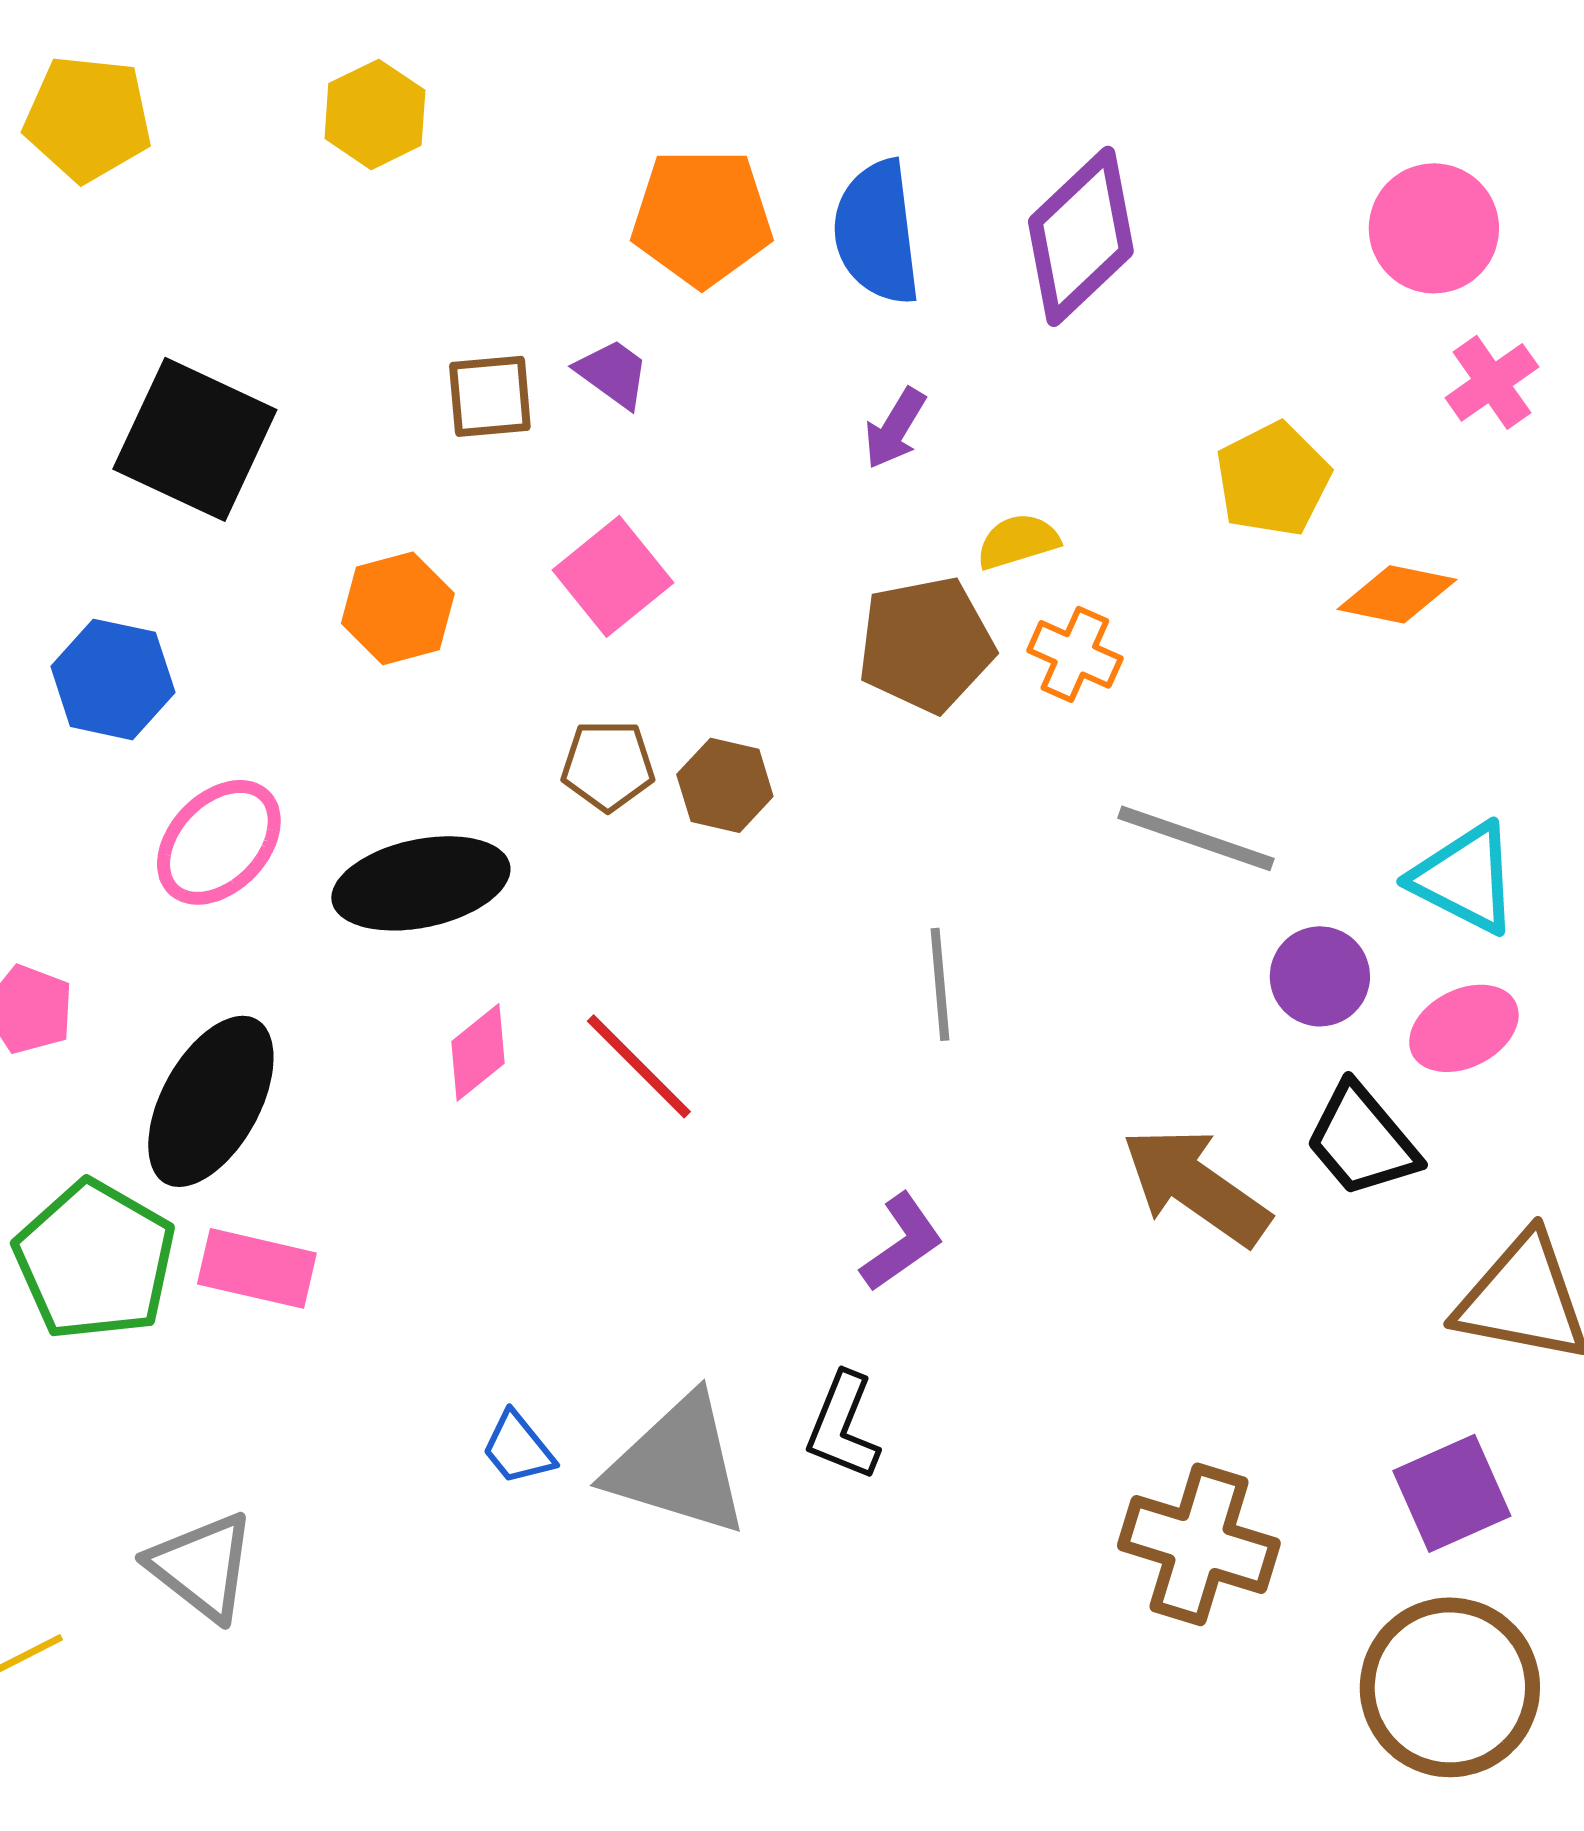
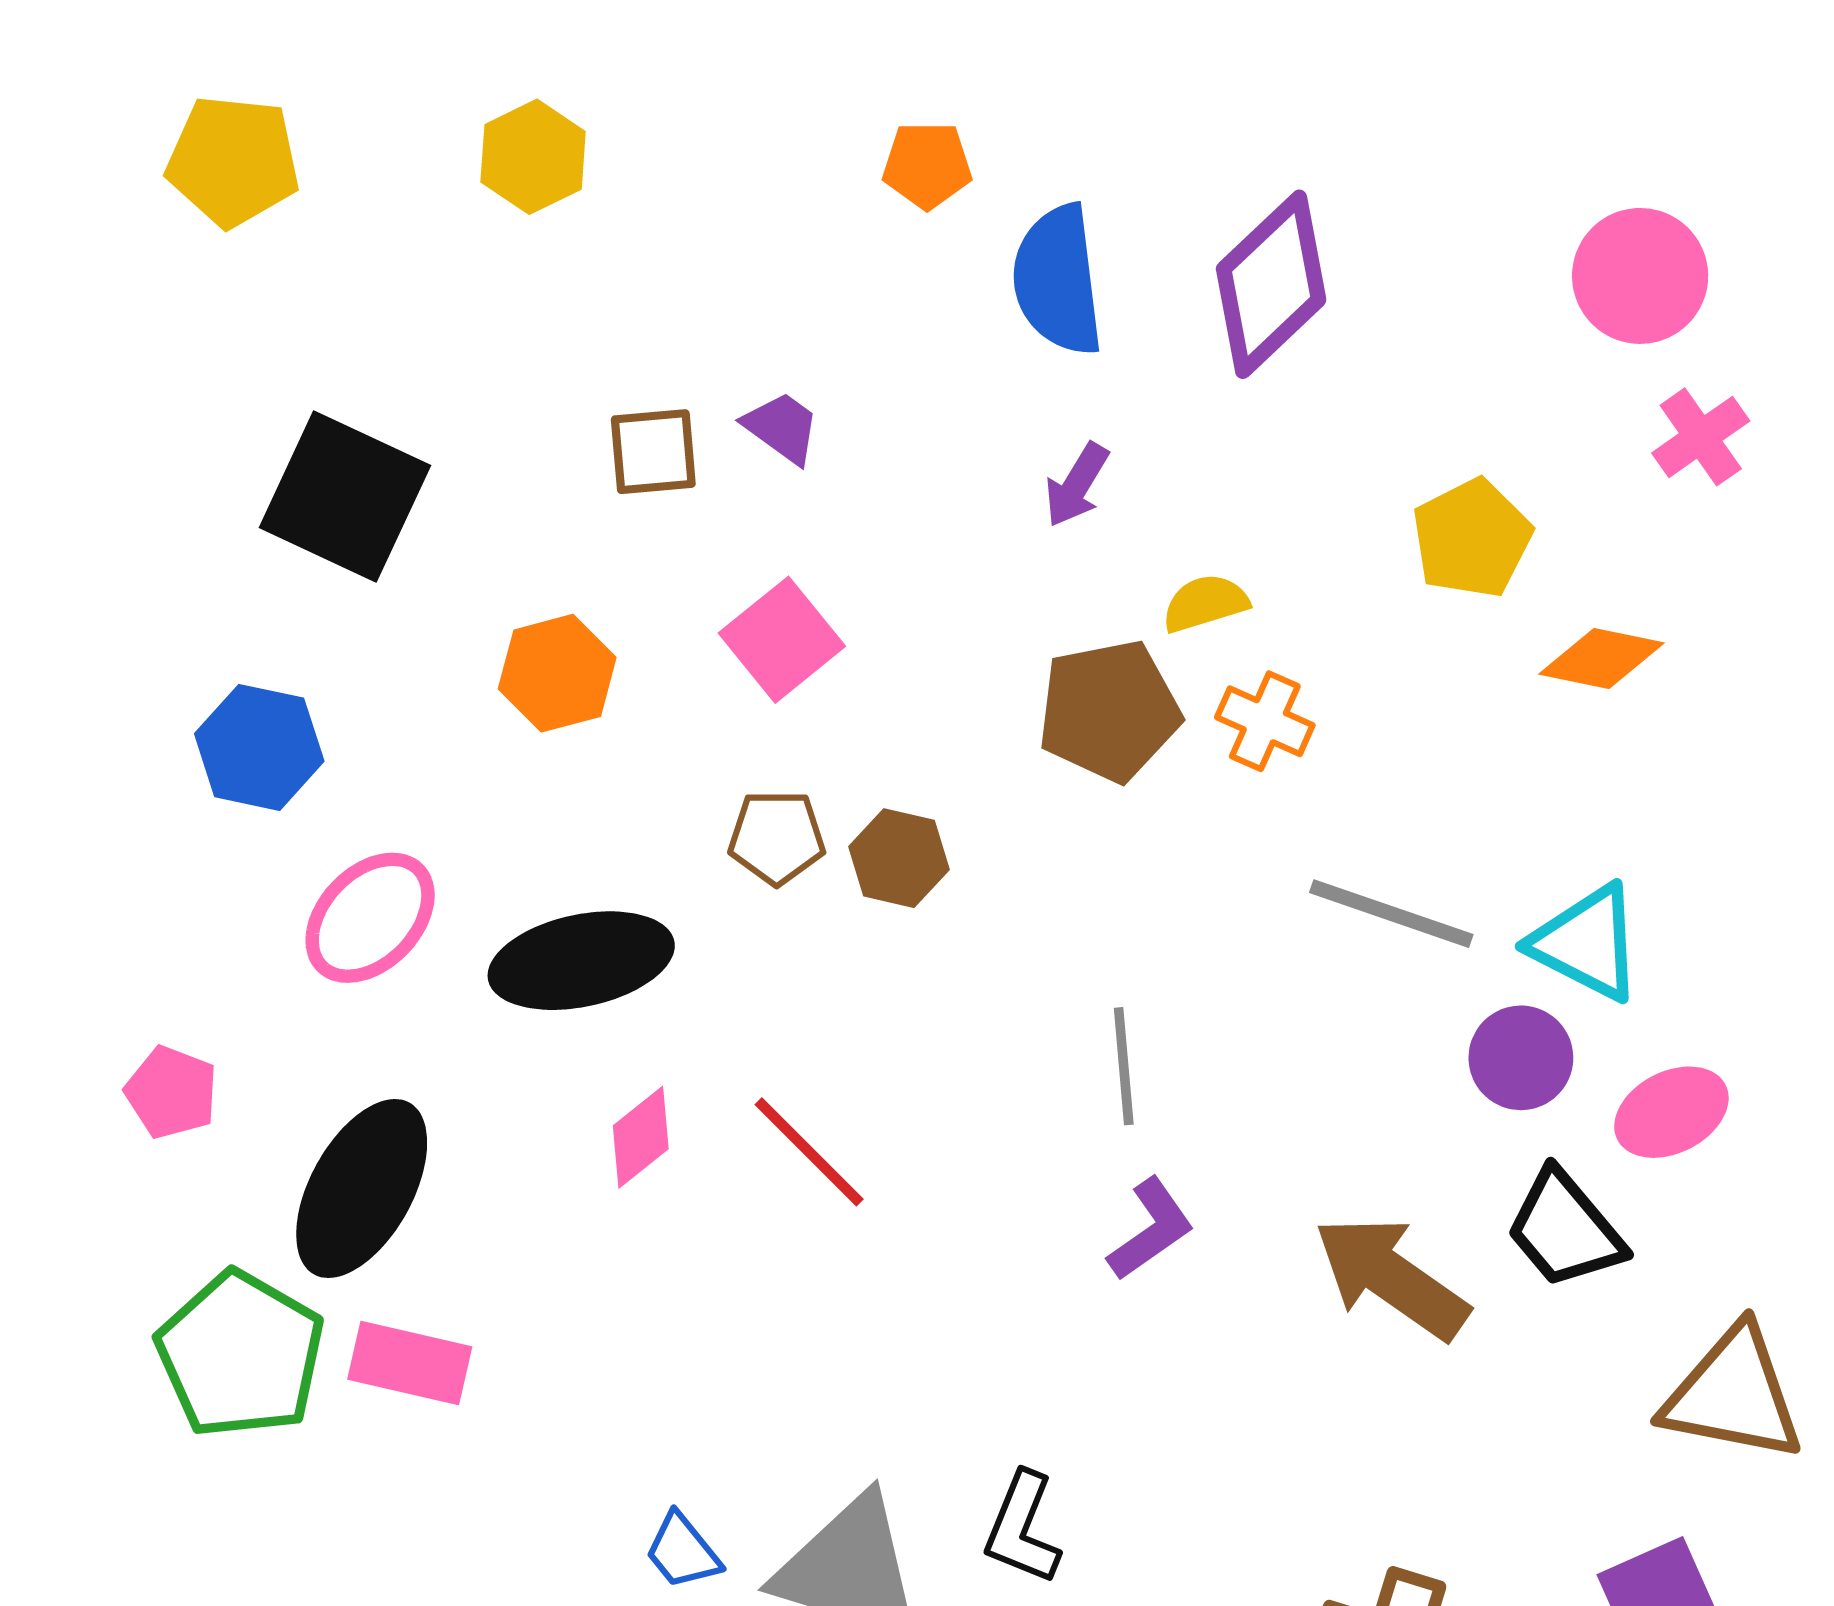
orange pentagon: (702, 217) -> (927, 165), moved, size x0.6
cyan triangle: (1465, 878) -> (1587, 943), moved
purple L-shape: (902, 1242) -> (1151, 1229), moved

